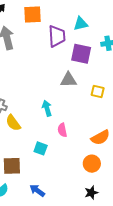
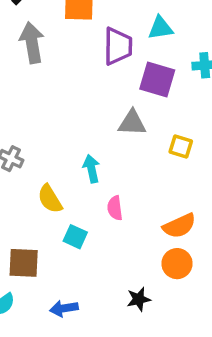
yellow semicircle: (13, 123) -> (50, 199), moved
orange circle: (92, 164) -> (177, 264), moved
blue arrow: (37, 190) -> (64, 308), turned -49
black star: (91, 193) -> (139, 299), moved

